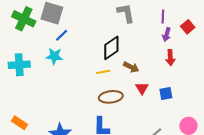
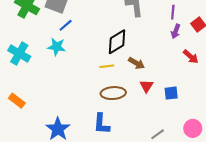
red arrow: (170, 58) -> (191, 57), moved, turned -49
cyan cross: (19, 65) -> (19, 54), turned 30
orange rectangle: (19, 123) -> (17, 101), moved

